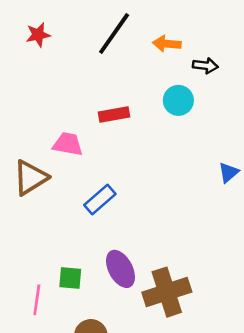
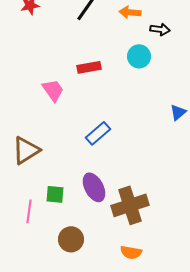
pink trapezoid: (68, 144) -> (53, 90), turned 45
brown triangle: (30, 178) -> (26, 150), moved
blue rectangle: (100, 199) -> (98, 133), moved

